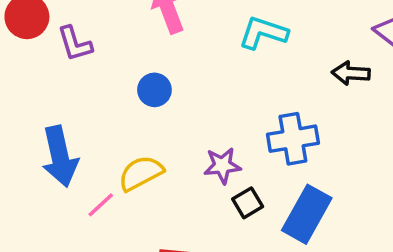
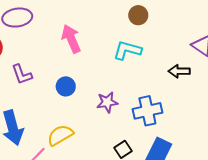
purple L-shape: (75, 44) -> (22, 74), moved
purple star: (222, 166) -> (107, 102), moved

